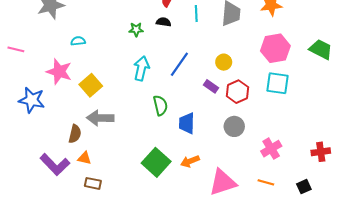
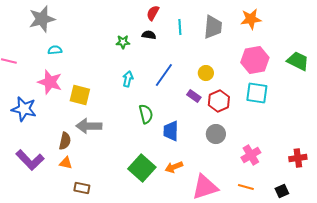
cyan semicircle: (78, 41) -> (55, 50), moved
cyan arrow: (141, 68) -> (128, 79), size x0.7
yellow square: (91, 85) -> (80, 95), turned -35
orange triangle: (84, 158) -> (66, 163), moved
purple L-shape: (55, 164) -> (30, 160), moved

